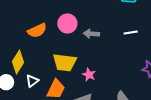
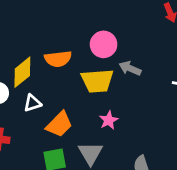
orange semicircle: (37, 30) -> (58, 59), moved
yellow trapezoid: (65, 62) -> (97, 81), moved, turned -30

